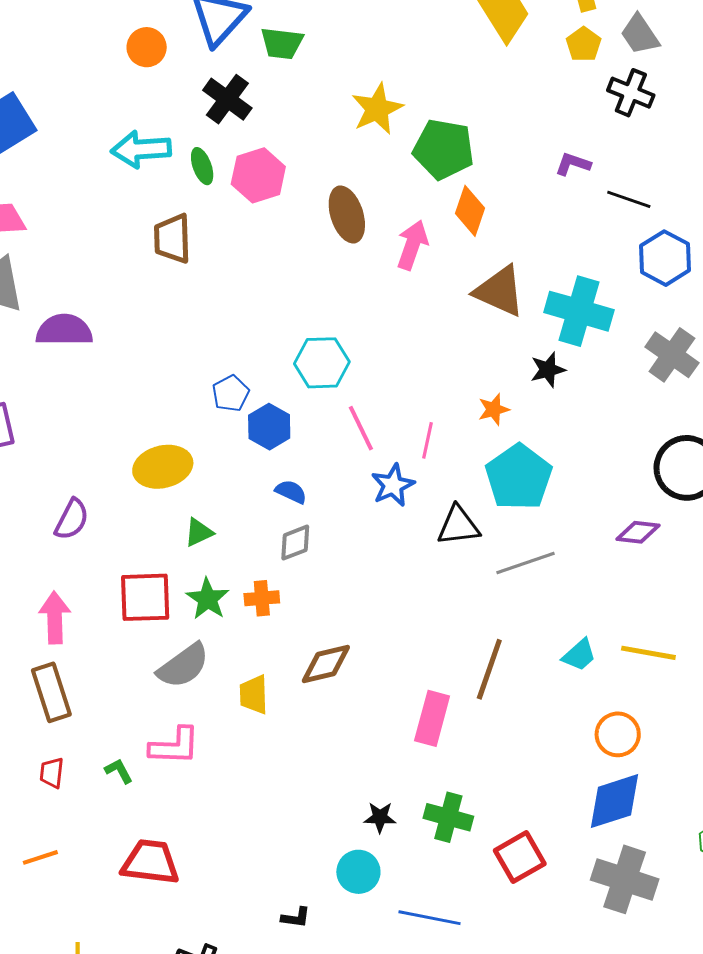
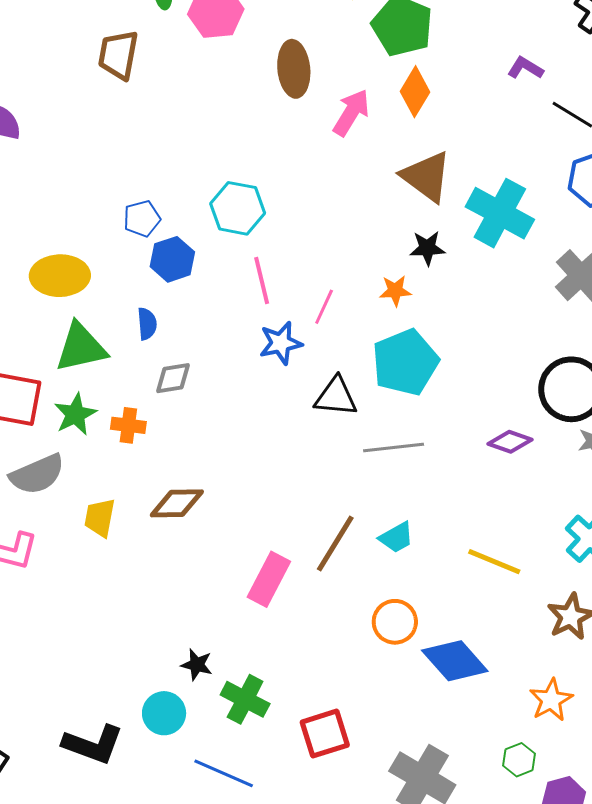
black star: (548, 370) -> (427, 248), moved
blue semicircle: (291, 492) -> (147, 324), moved, turned 48
green triangle: (199, 532) -> (81, 347), size x1.8
cyan trapezoid: (579, 655) -> (396, 537), moved
orange circle: (618, 734) -> (395, 622), moved
blue diamond: (615, 801) -> (455, 661), moved, turned 54
green cross: (448, 817) -> (245, 699), moved
black L-shape: (296, 917) -> (93, 744), size x2.0

